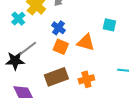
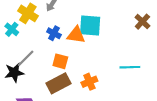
cyan square: (109, 25) -> (90, 26), moved, size x1.6
orange triangle: (86, 42) -> (76, 35), moved
orange square: (61, 47) -> (60, 61), moved

